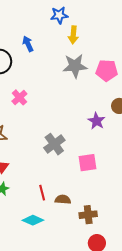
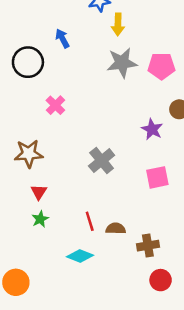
pink square: (88, 163) -> (157, 177), moved

